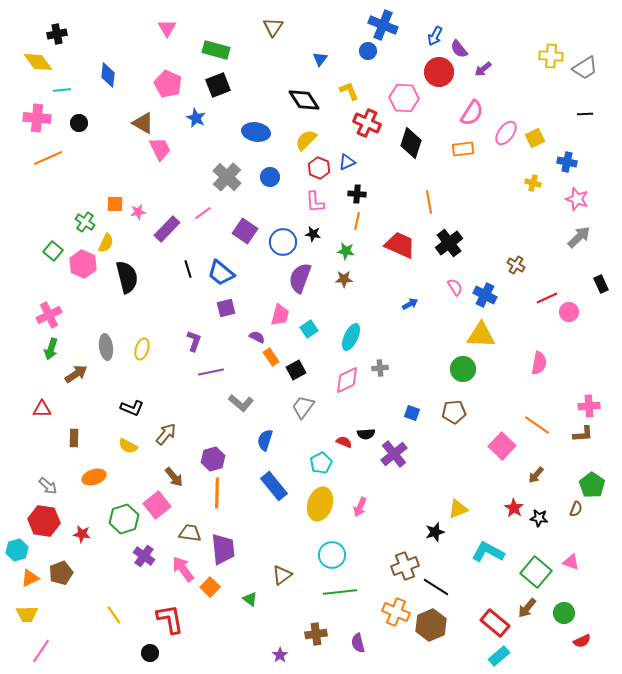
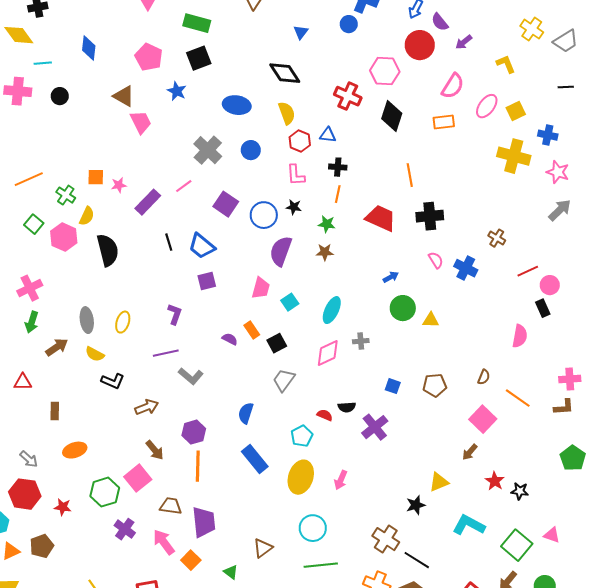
yellow cross: (551, 56) -> (532, 29), turned 30
yellow L-shape: (349, 91) -> (506, 64), moved
yellow semicircle: (306, 140) -> (287, 113), turned 115
orange line: (48, 158) -> (29, 179), moved
blue triangle: (347, 162) -> (328, 135), turned 30
yellow cross: (533, 183) -> (514, 156), size x2.0
black cross: (449, 243) -> (430, 216), turned 32
black rectangle: (601, 284) -> (543, 308), moved
yellow triangle: (481, 335) -> (431, 320), moved, size x0.6
purple semicircle: (257, 337) -> (230, 339), moved
green circle: (463, 369) -> (403, 308), moved
purple line: (211, 372) -> (166, 353), moved
gray L-shape: (241, 403) -> (191, 376), moved
brown arrow: (166, 434) -> (147, 407), turned 30
yellow semicircle: (128, 446) -> (95, 354), moved
brown arrow: (536, 475) -> (470, 452), moved
brown semicircle: (576, 509) -> (484, 377), moved
brown cross: (405, 566) -> (386, 539), turned -36

